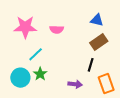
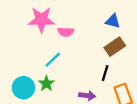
pink star: (25, 27) -> (41, 20), moved
cyan line: (36, 54) -> (53, 60), moved

